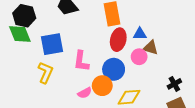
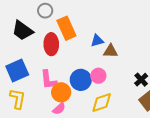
red ellipse: (118, 40) -> (51, 44), moved
pink circle: (139, 57) -> (98, 76), moved
orange circle: (102, 86) -> (61, 92), moved

